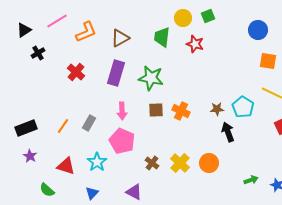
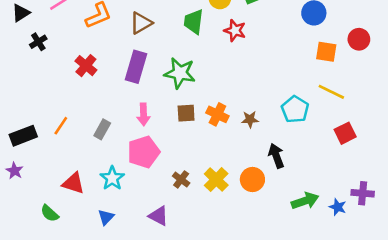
brown star: (217, 109) -> (250, 119), moved
orange line: (63, 126) -> (61, 126), moved
black arrow: (228, 132) -> (276, 156), moved
pink pentagon: (122, 141) -> (144, 152), turned 30
purple star: (30, 156) -> (15, 171), moved
green arrow: (251, 180) -> (305, 201), size x1.5

